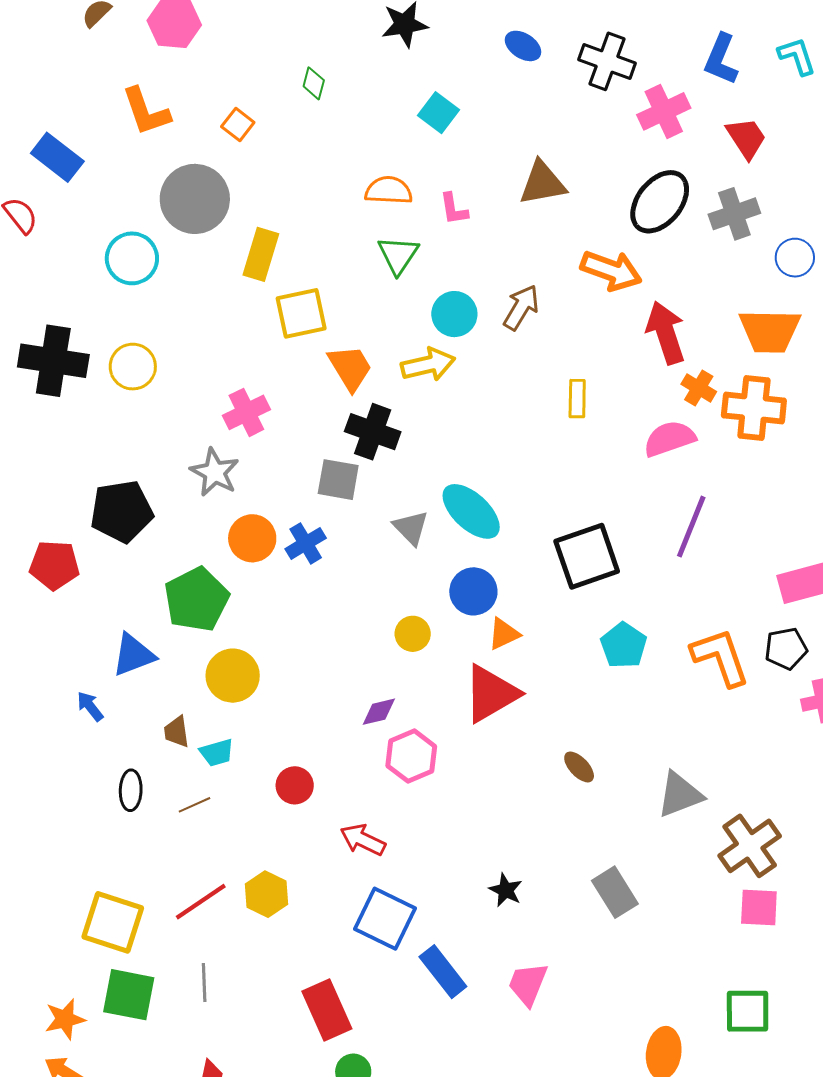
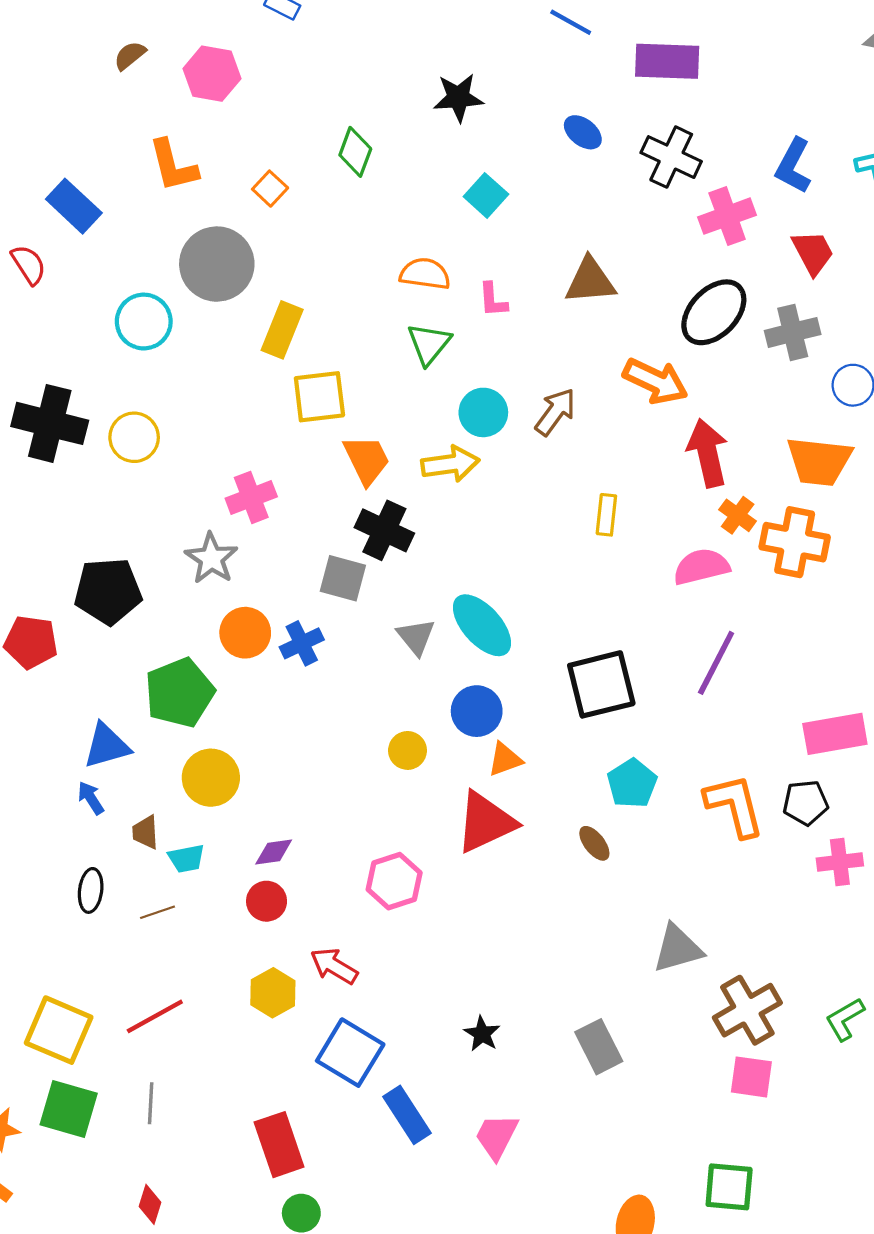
green diamond: (314, 83) -> (355, 152), size x1.4
blue arrow: (90, 706) -> (91, 798), moved
purple diamond: (379, 712) -> (274, 852), moved
brown ellipse: (579, 767) -> (594, 843), moved
yellow hexagon: (266, 894) -> (273, 993), moved

